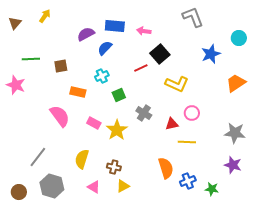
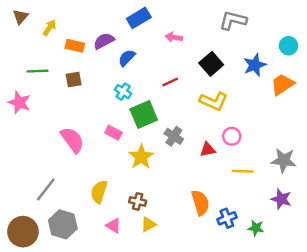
yellow arrow: (45, 16) -> (49, 28), moved
gray L-shape: (193, 17) -> (233, 20), turned -55
brown triangle: (15, 23) -> (21, 17), moved
blue rectangle: (115, 26) -> (139, 18), moved, turned -36
black square: (160, 54) -> (211, 64), moved
cyan cross: (102, 76) -> (123, 92), turned -32
orange trapezoid: (236, 83) -> (282, 84), moved
orange rectangle: (78, 92) -> (75, 46), moved
green square: (119, 95) -> (144, 115), size x1.6
pink rectangle: (94, 123) -> (113, 133), moved
yellow line: (187, 142) -> (243, 171), moved
brown circle: (19, 192) -> (23, 232), size x1.6

